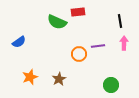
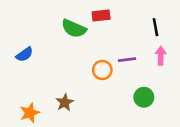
orange star: (30, 77) -> (30, 113), moved
brown star: (59, 79) -> (65, 102), moved
green circle: (111, 85) -> (144, 97), moved

